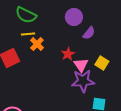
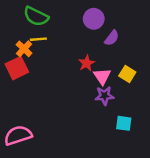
orange cross: (37, 44) -> (24, 49), moved
purple star: (83, 81) -> (105, 96), size x0.7

